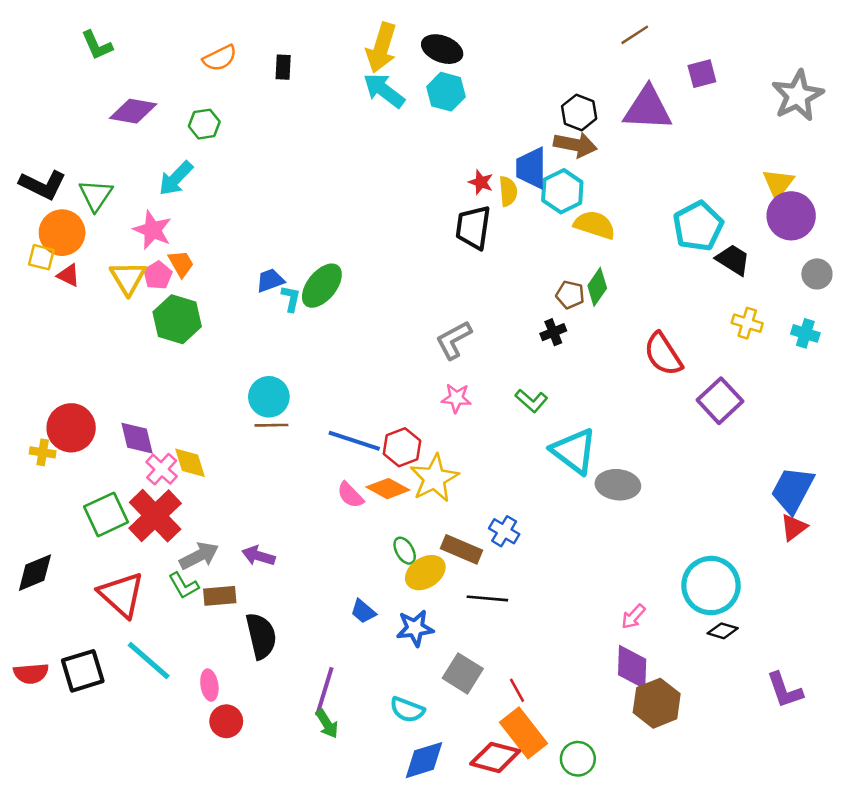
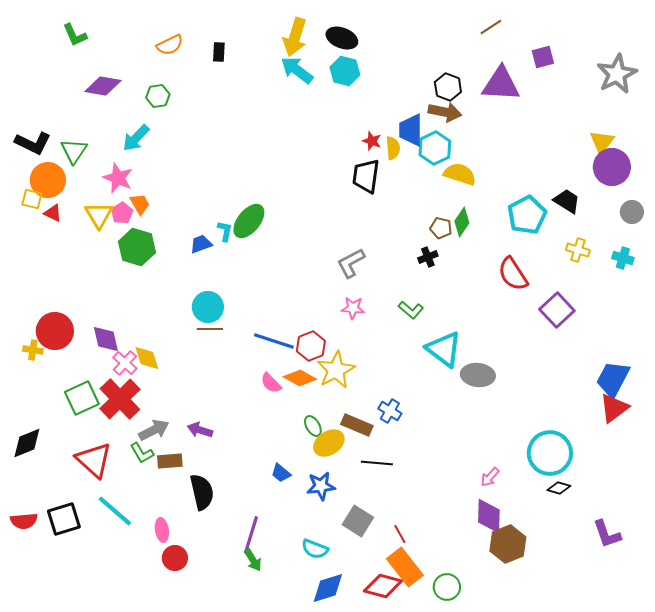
cyan pentagon: (698, 226) -> (527, 215), moved
blue trapezoid: (270, 280) -> (201, 244), moved
red triangle: (794, 527) -> (614, 408), size x1.4

